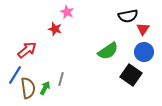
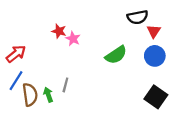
pink star: (67, 12) -> (73, 39), moved
red arrow: (27, 50) -> (16, 54), moved
black square: (131, 75) -> (156, 97), moved
green arrow: (45, 88) -> (48, 95), turned -48

